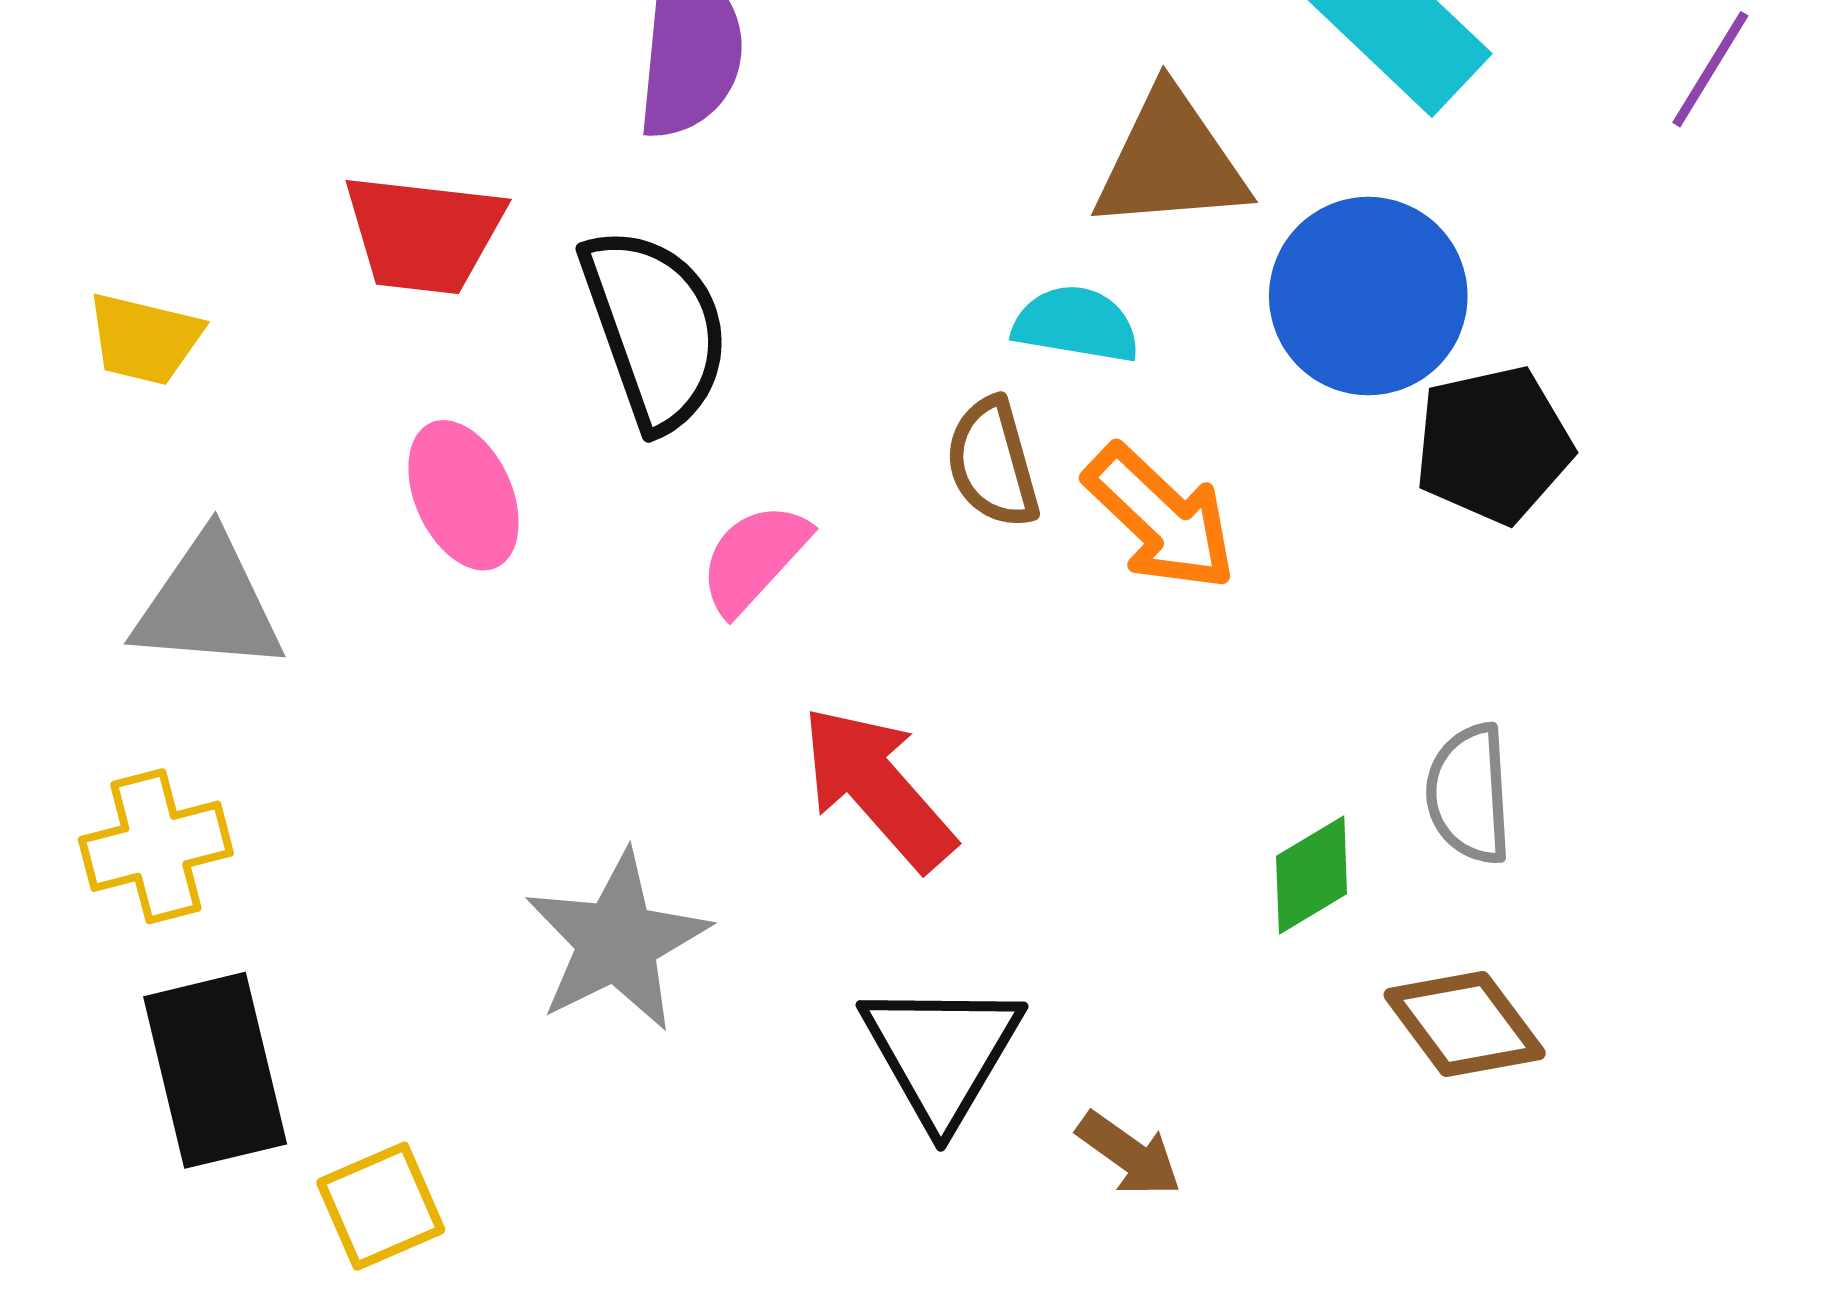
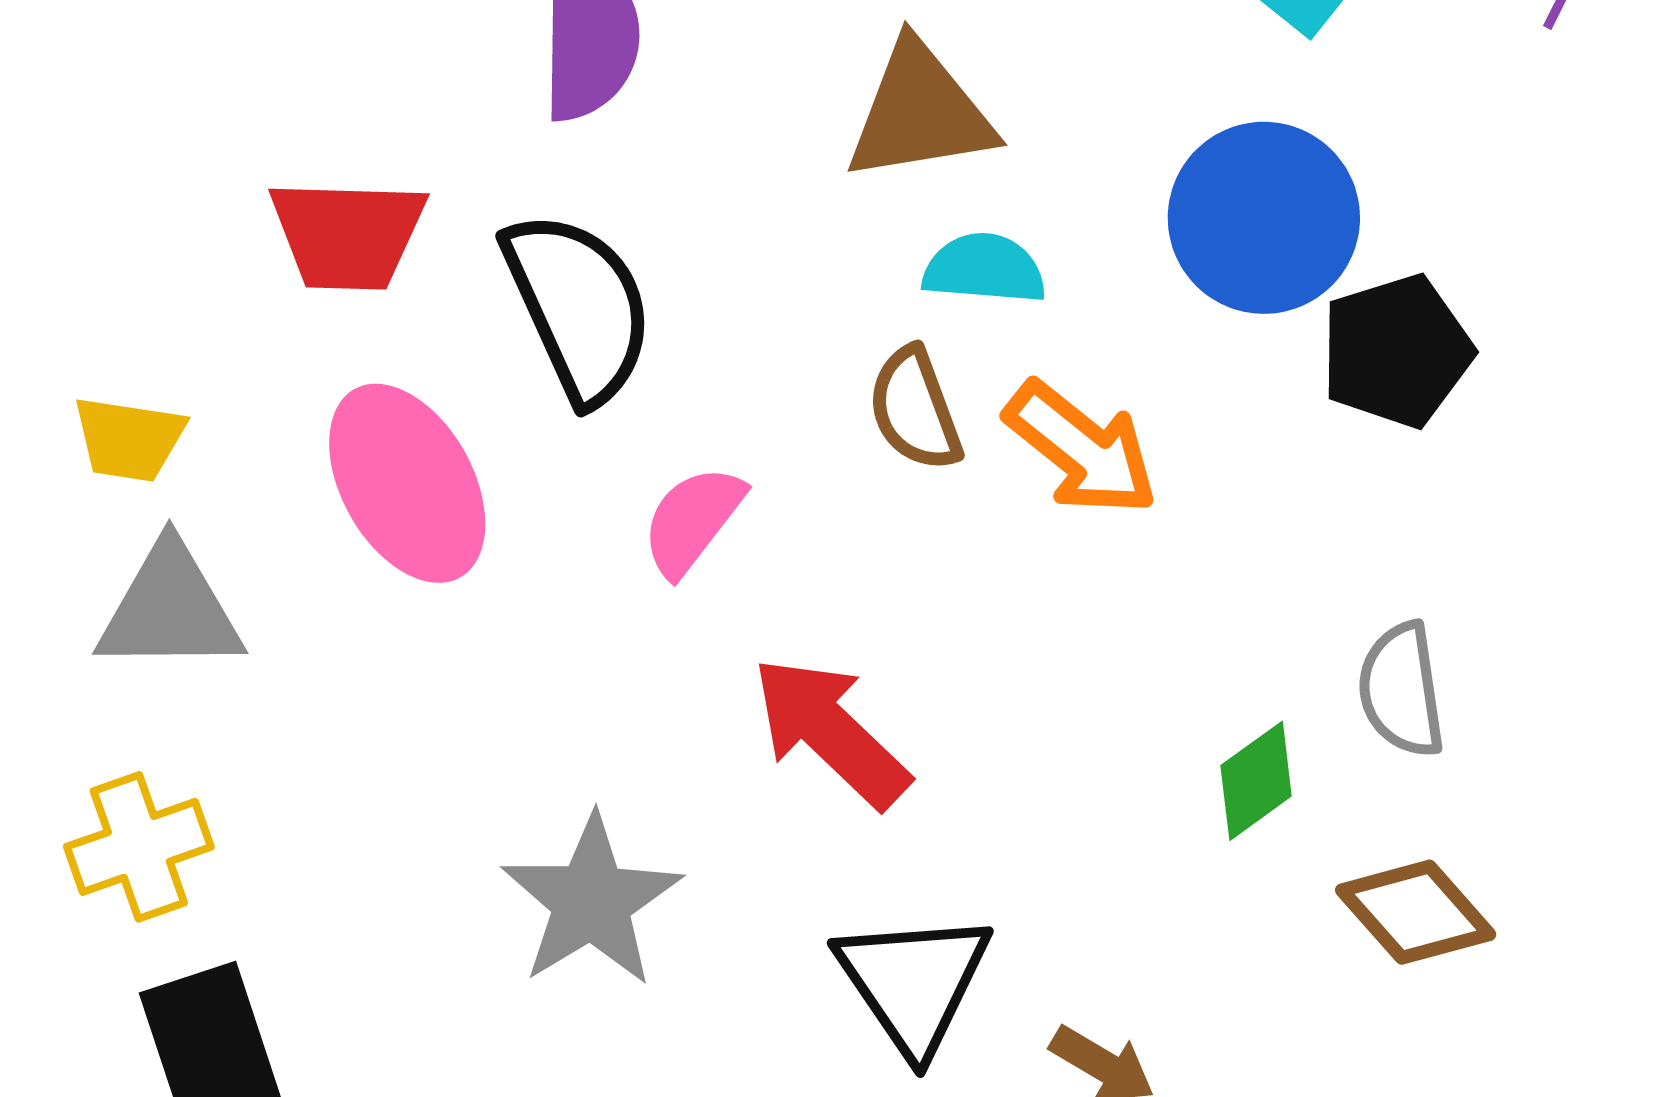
brown triangle: (1171, 161) -> (920, 112), moved
yellow trapezoid: (144, 339) -> (129, 439), moved
pink ellipse: (463, 495) -> (407, 483), size x1.4

